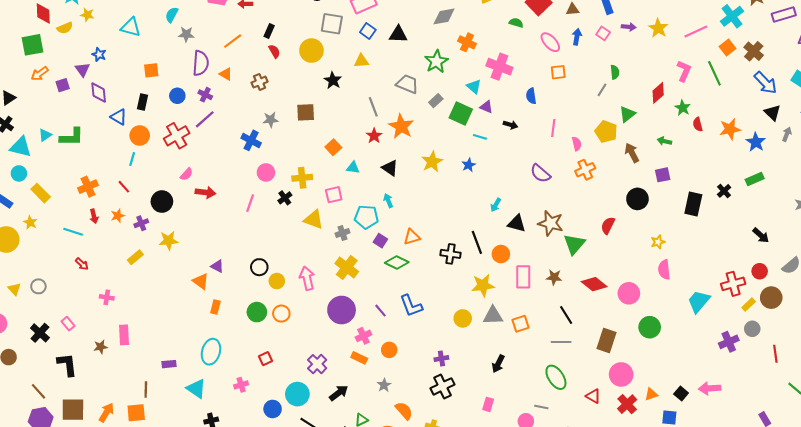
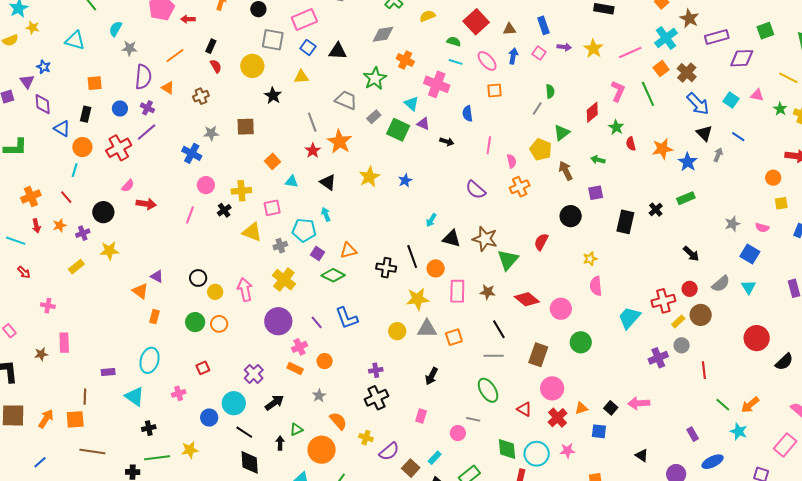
cyan line: (480, 137) -> (456, 62), moved

